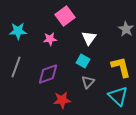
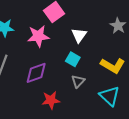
pink star: (50, 39) -> (38, 36), size x1.5
yellow L-shape: (121, 67) -> (113, 66), turned 135

